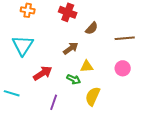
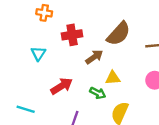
red cross: (68, 12) -> (72, 35), moved, turned -30
brown semicircle: (92, 28) -> (119, 34), size x1.6
cyan triangle: (23, 45) -> (38, 53), size x0.6

